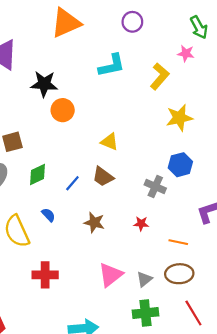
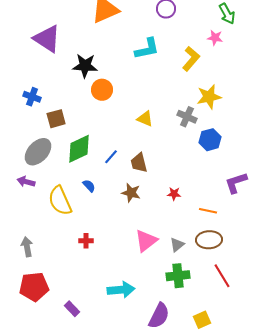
green diamond: (38, 174) -> (79, 149), size x1.4
brown trapezoid: (103, 177) -> (139, 163), moved, turned 40
gray cross: (155, 186) -> (187, 117), moved
red cross: (45, 275) -> (86, 241), size x0.6

